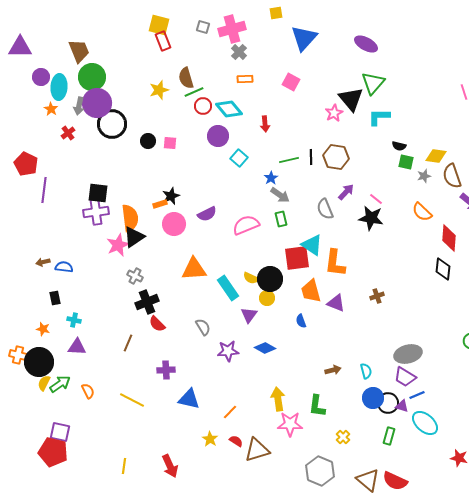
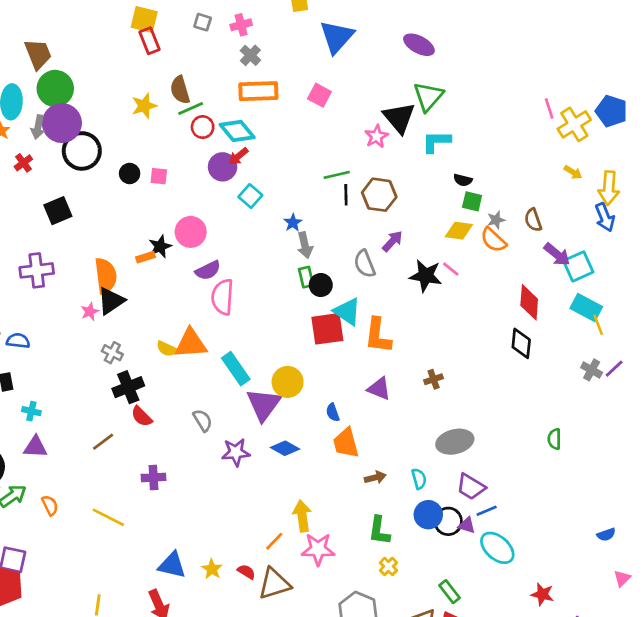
pink cross: (232, 29) -> (241, 25), size x0.6
orange rectangle: (245, 79) -> (258, 91), size x1.8
red arrow: (265, 124) -> (238, 156), moved, turned 56
yellow diamond: (436, 156) -> (459, 231), moved
green line: (289, 160) -> (337, 175), moved
brown semicircle: (452, 176) -> (533, 220), size x0.7
black square: (98, 193) -> (58, 211), moved, turned -30
gray arrow: (280, 195) -> (305, 245), turned 42
pink line: (376, 199) -> (451, 269), moved
purple cross: (96, 212) -> (37, 270), moved
orange semicircle: (422, 212) -> (493, 240), moved
pink circle: (174, 224) -> (191, 232), moved
pink semicircle: (246, 225) -> (223, 297), moved, turned -64
pink star: (118, 245) -> (90, 312), size x0.6
yellow semicircle: (251, 278) -> (167, 349), moved
black circle: (270, 279) -> (321, 285), moved, size x0.7
orange trapezoid: (311, 291) -> (346, 443), moved
yellow circle: (267, 298) -> (288, 382), size x1.5
purple triangle: (249, 315) -> (264, 404), size x1.6
brown line: (128, 343) -> (103, 442), turned 30
gray ellipse: (408, 354) -> (455, 442), moved
blue triangle: (189, 399) -> (172, 565), moved
green L-shape: (317, 406) -> (379, 531), moved
orange line: (230, 412) -> (274, 541), moved
green rectangle: (389, 436) -> (450, 592), moved, turned -54

